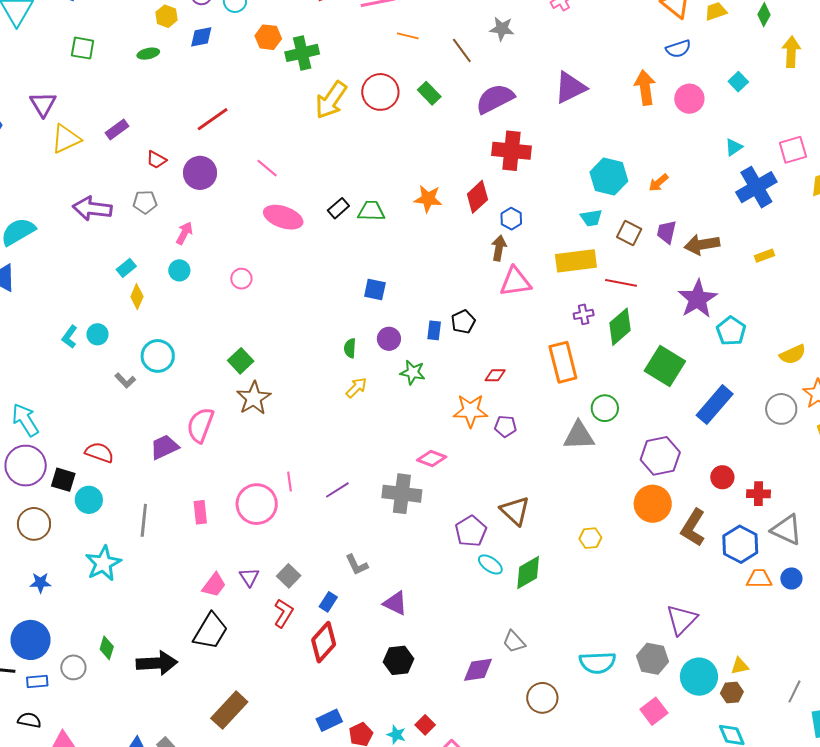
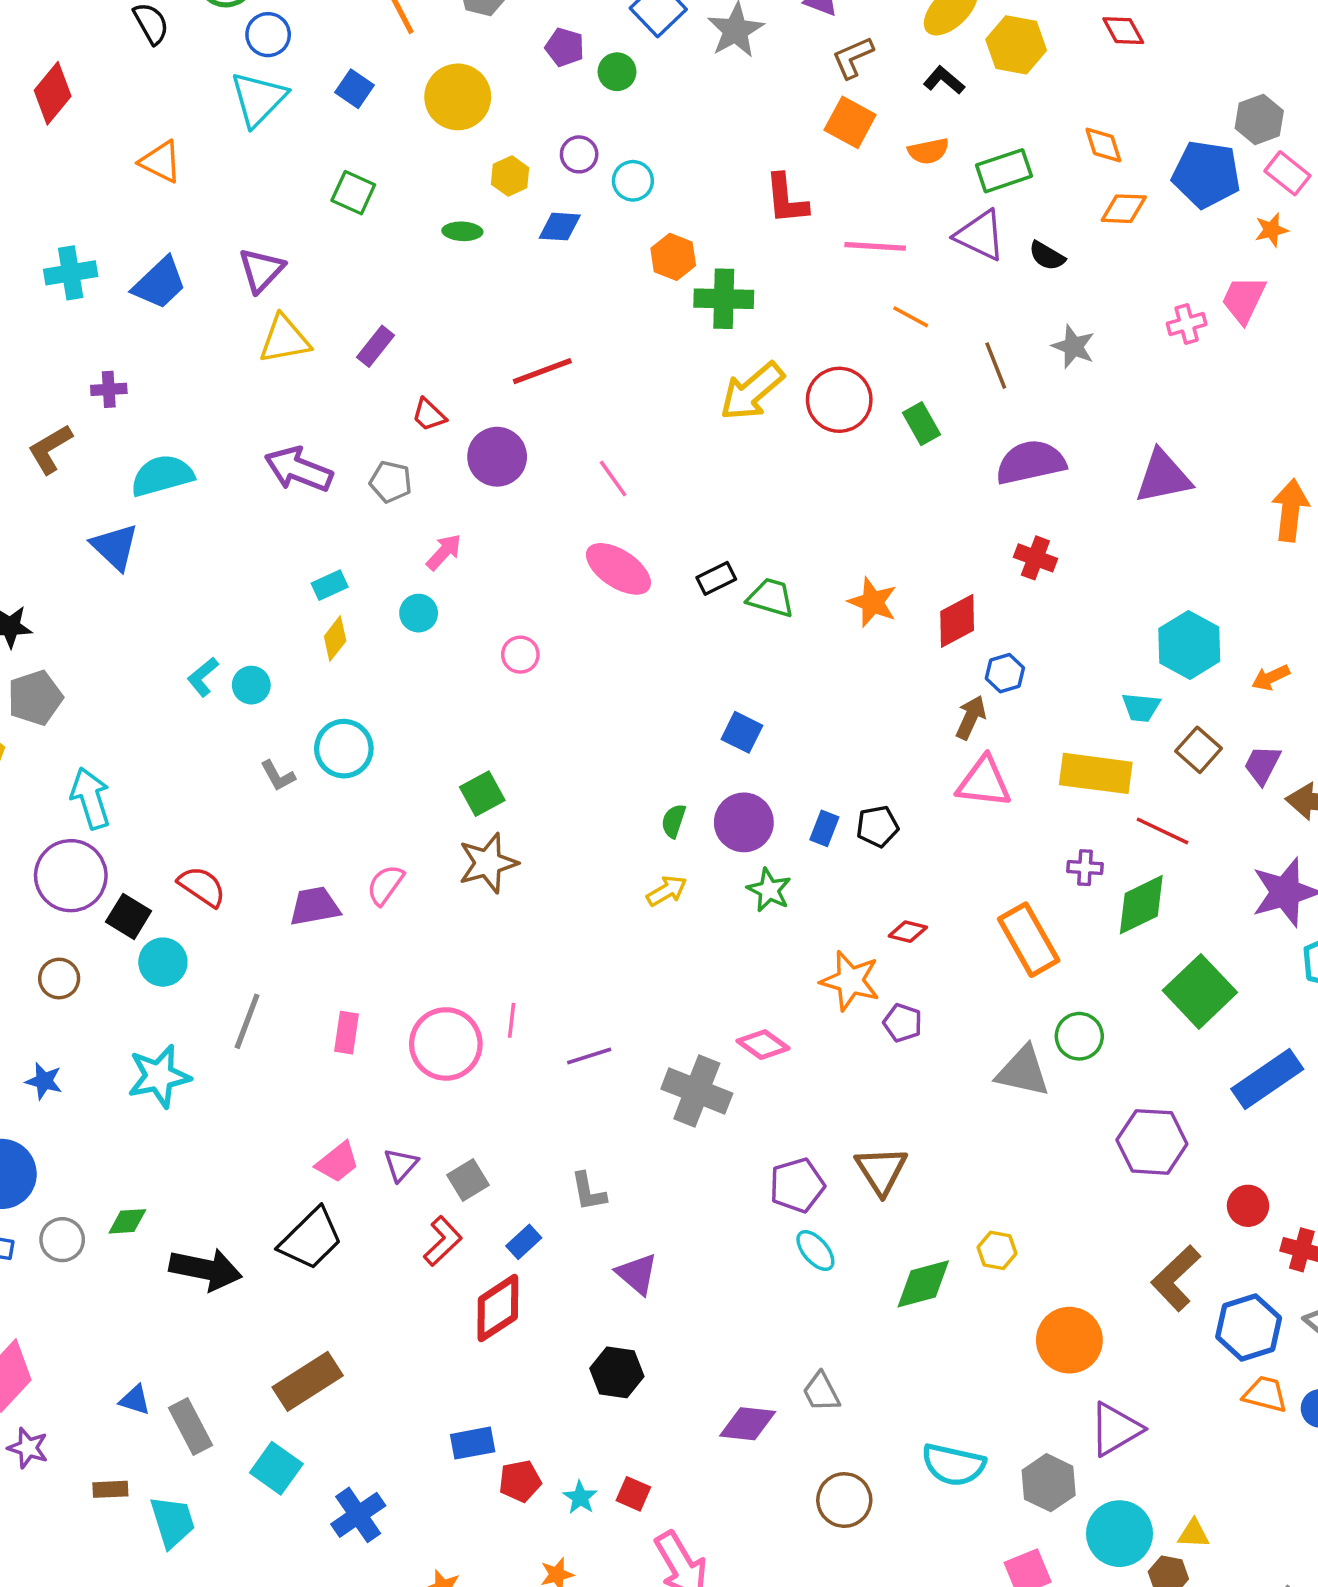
purple rectangle: (117, 130) -> (376, 346), turned -30
red cross: (511, 151) -> (1035, 558), size x0.6
purple circle: (389, 339) -> (744, 822), size x1.4
orange rectangle: (563, 362) -> (1029, 940), turned -30
pink semicircle: (200, 425) -> (385, 885), size x0.7
orange circle: (653, 504) -> (1069, 1340), moved
brown circle: (34, 524) -> (59, 979), size x0.7
green diamond: (528, 573) -> (923, 1284), moved
green diamond: (107, 648) -> (127, 1221), turned 55
red square: (425, 725) -> (633, 1494), turned -36

